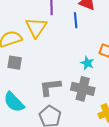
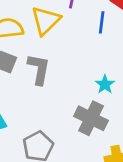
gray L-shape: (50, 87) -> (39, 69), moved, turned 95

